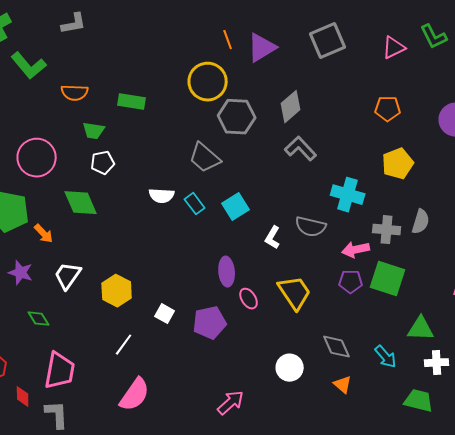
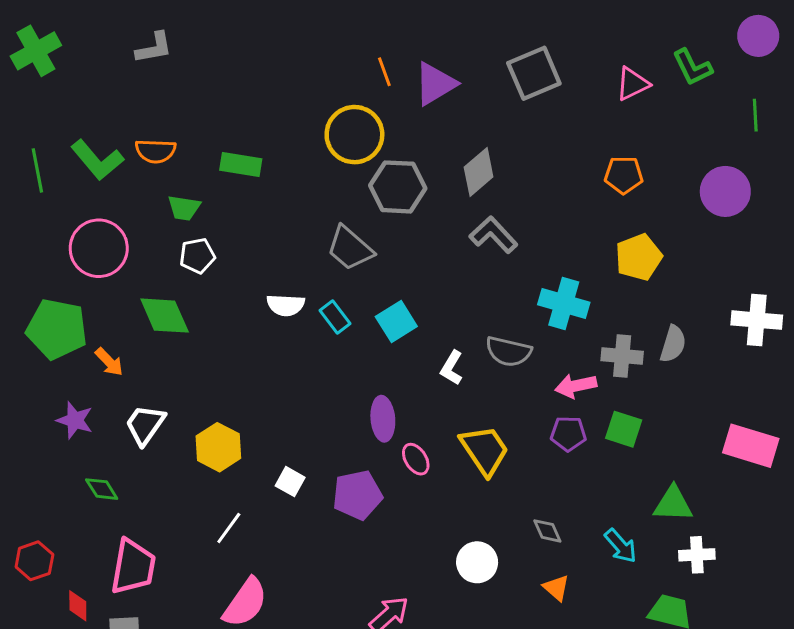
green L-shape: (29, 66) -> (97, 160), moved
green square: (388, 279) -> (624, 429), size x0.7
gray diamond: (337, 347) -> (547, 531), size x0.7

